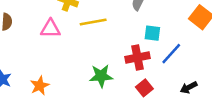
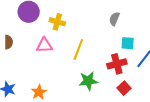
yellow line: (93, 22) -> (78, 50), moved, turned -55

